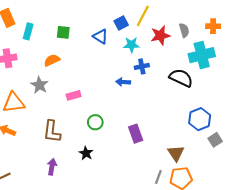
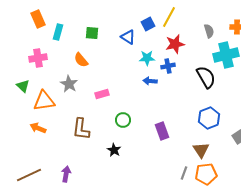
red star: (160, 35) -> (175, 44), moved
cyan star: (131, 45) -> (147, 58), moved
orange semicircle: (52, 60) -> (81, 60), turned -105
black semicircle: (181, 78) -> (206, 77), turned 35
blue hexagon: (200, 119) -> (209, 118), moved
purple arrow: (52, 167) -> (66, 174), moved

